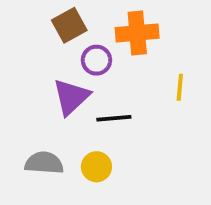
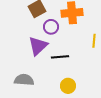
yellow circle: (96, 167) -> (68, 86), moved

